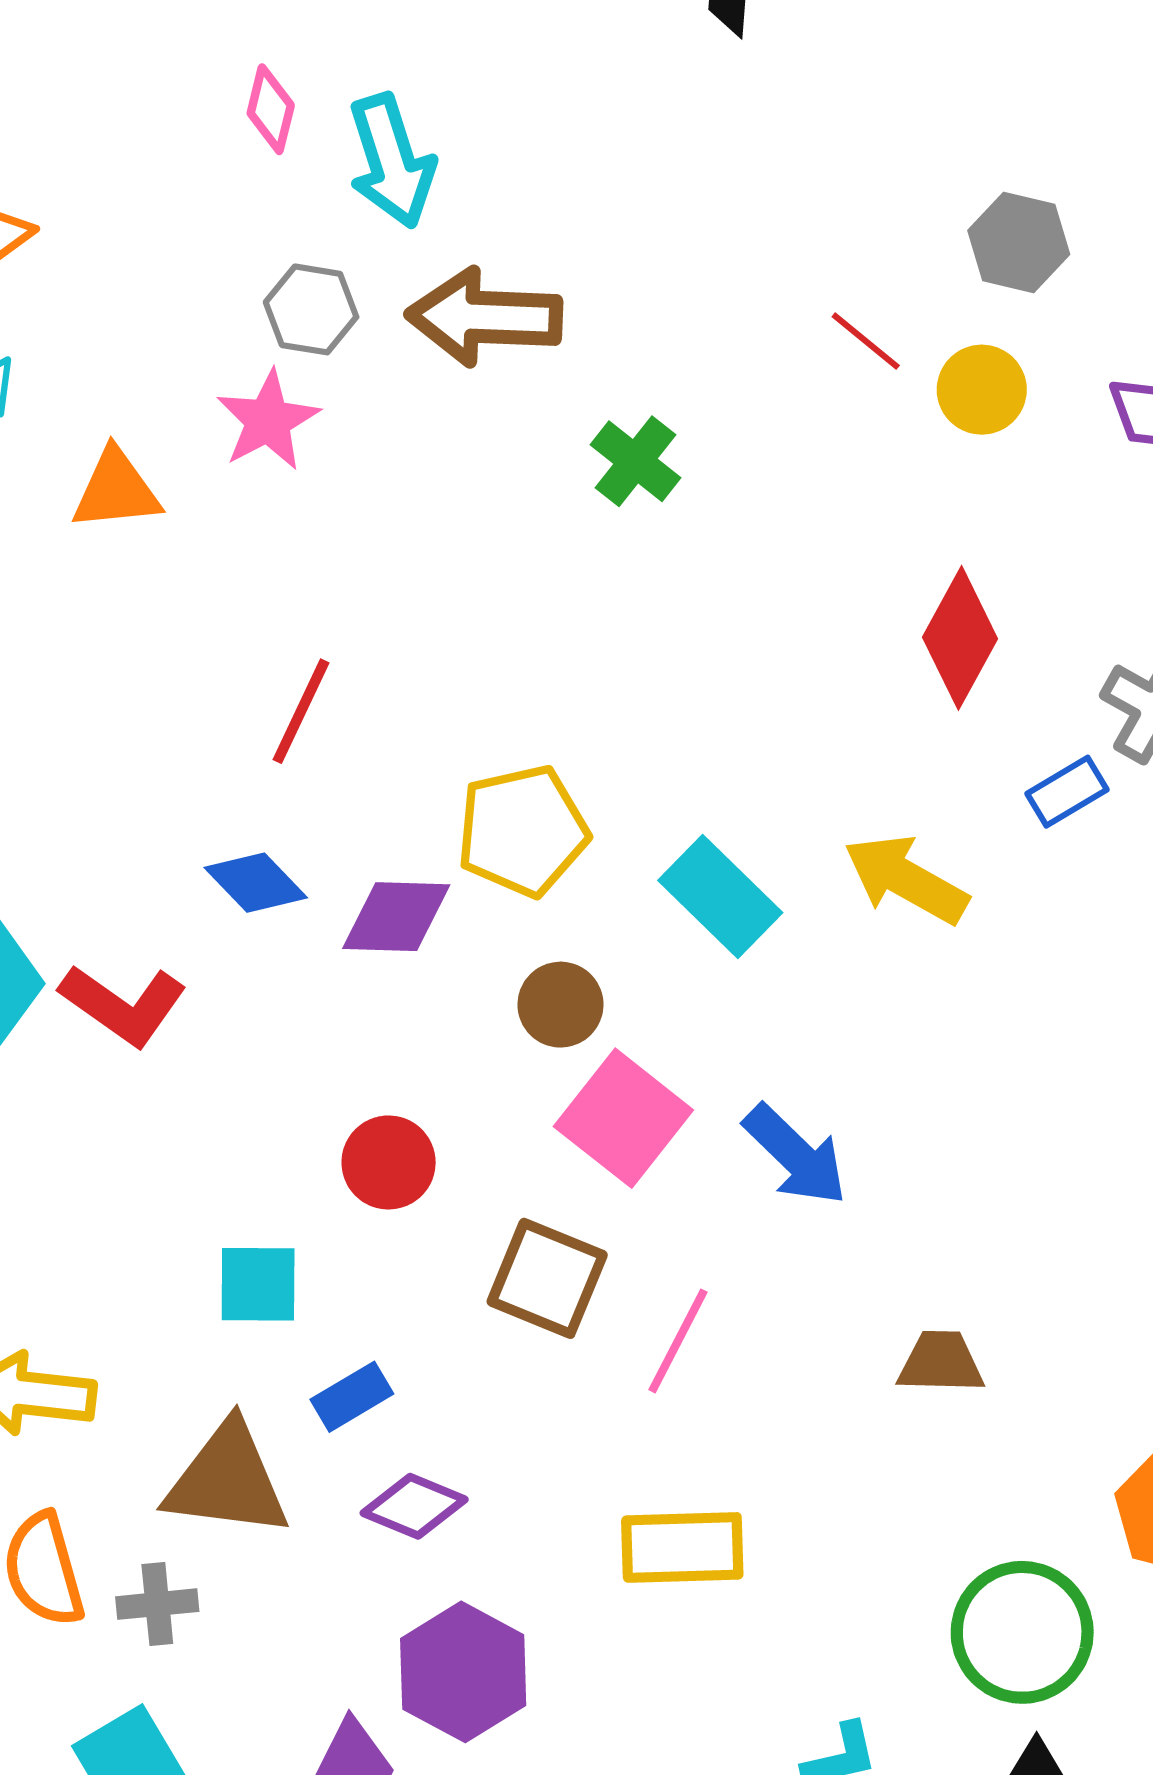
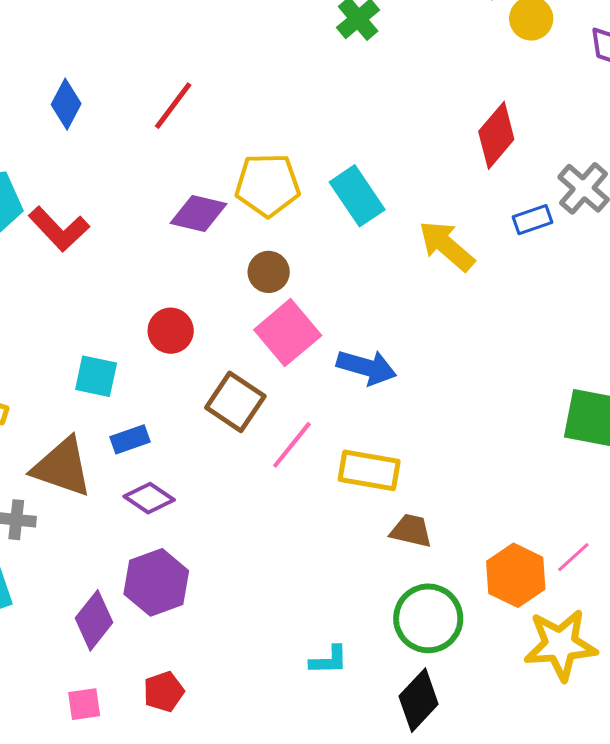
blue diamond: (256, 883) -> (66, 104), moved, turned 60
cyan rectangle: (720, 896) -> (357, 196), moved
blue arrow: (796, 1155) -> (367, 367), turned -40
brown trapezoid: (941, 1362) -> (411, 531), moved
yellow rectangle: (682, 1547) -> (369, 470), moved

